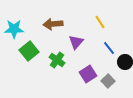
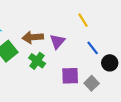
brown arrow: (53, 24) -> (33, 37), moved
purple square: (88, 74) -> (70, 76), turned 30

